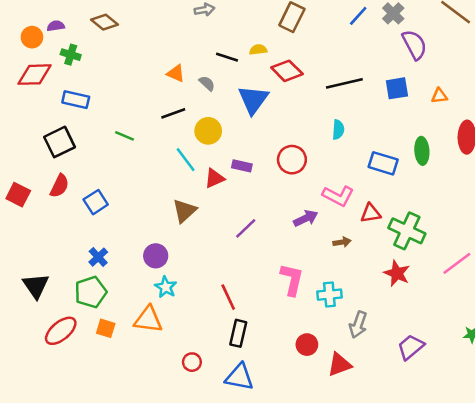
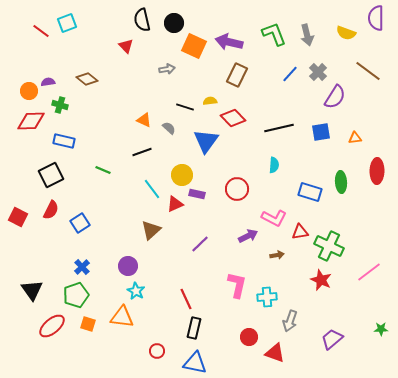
purple semicircle: (414, 45) -> (335, 97), turned 60
yellow circle: (208, 131) -> (182, 175), moved
red triangle: (339, 365) -> (275, 353), turned 40

